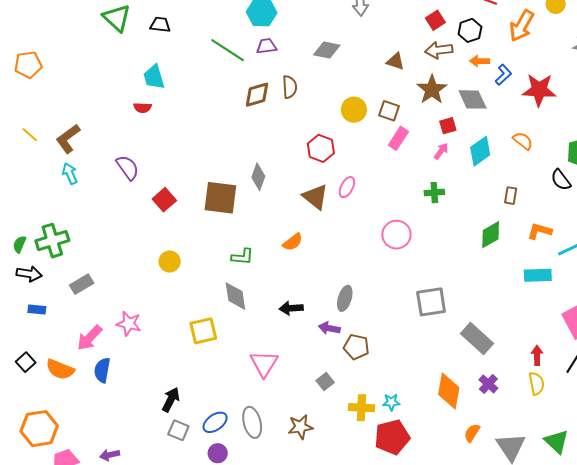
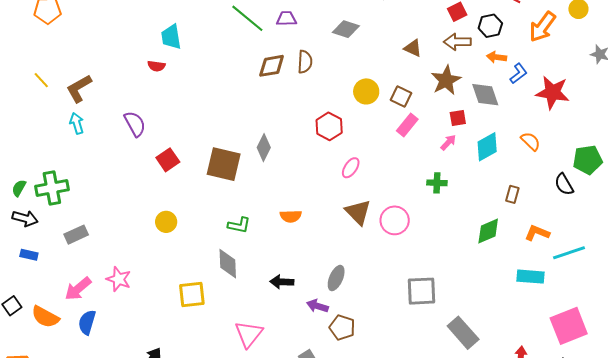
brown triangle: (315, 197) -> (358, 212), moved
orange semicircle: (293, 242) -> (291, 216), turned 30

